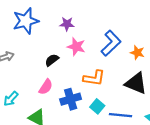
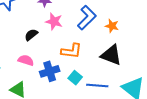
pink semicircle: (46, 87) -> (26, 60), turned -105

